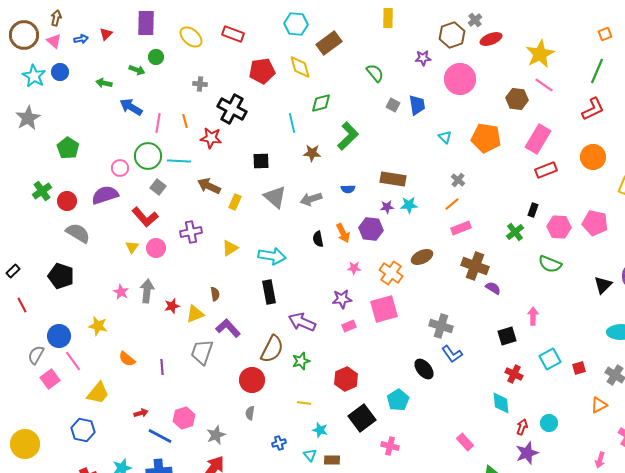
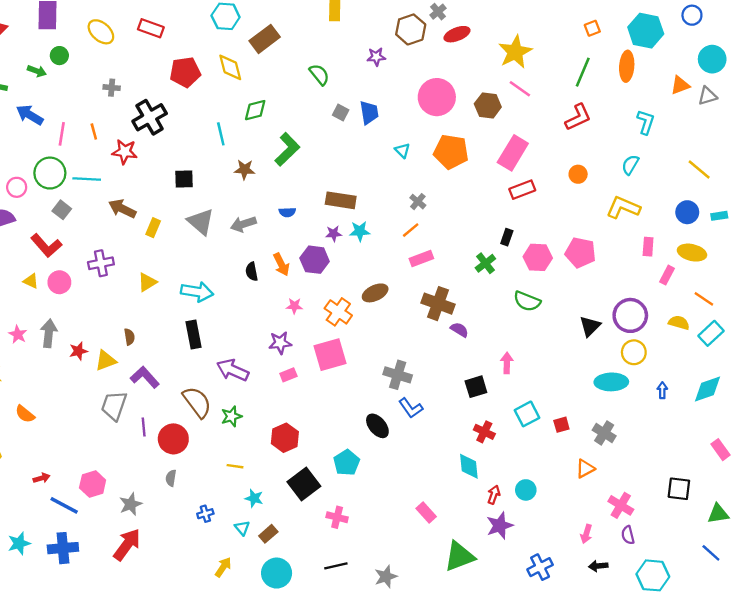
pink circle: (460, 79) -> (437, 97), moved
black cross: (232, 109) -> (150, 117), turned 32
orange circle: (593, 157) -> (578, 174), size x0.6
yellow triangle: (132, 247) -> (31, 281), turned -40
brown semicircle: (272, 349) -> (197, 402), turned -64
purple line: (162, 367) -> (144, 427), moved
brown rectangle: (332, 460) -> (268, 534), turned -42

